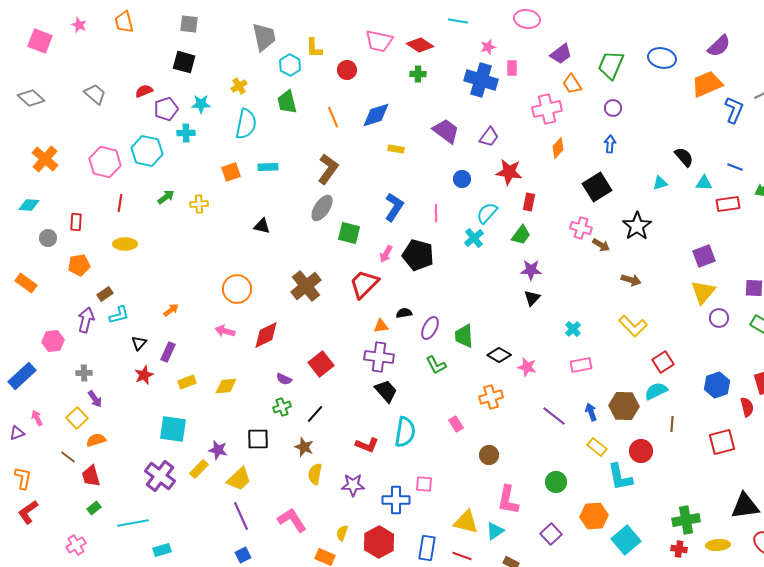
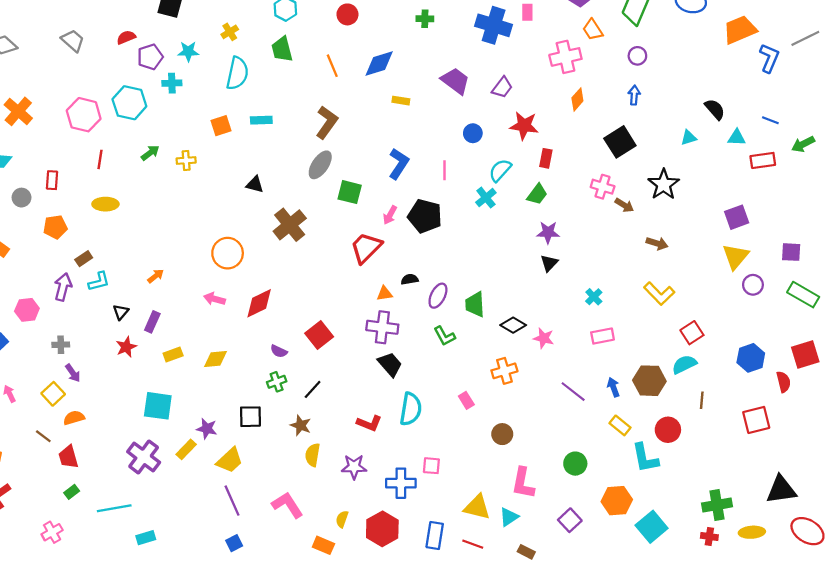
brown cross: (306, 286) -> (290, 225), moved

